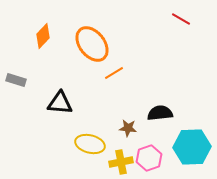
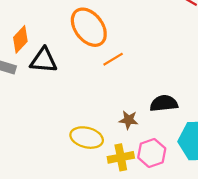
orange diamond: (43, 36) -> (20, 39), moved
black triangle: (60, 103) -> (44, 60), moved

